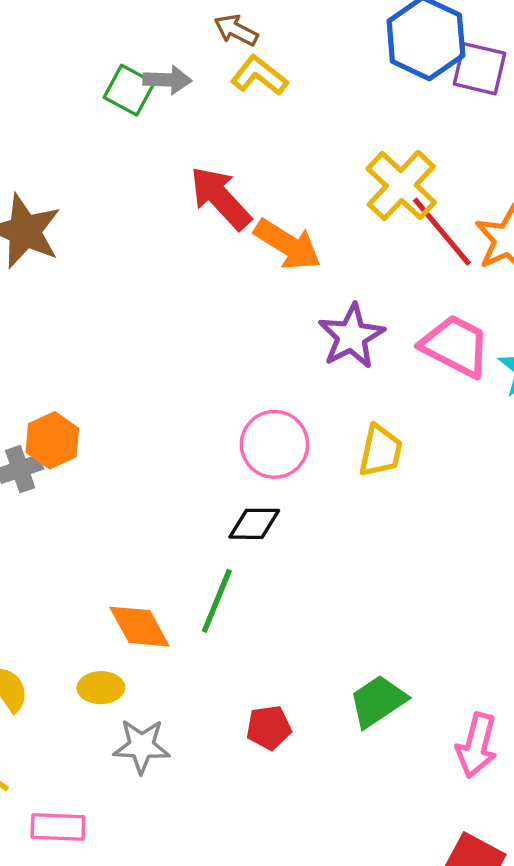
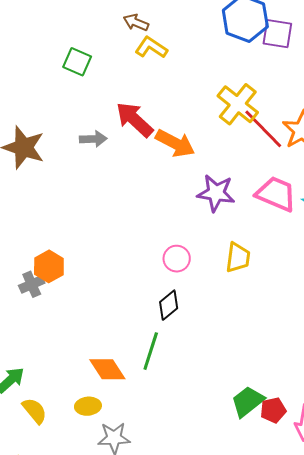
gray arrow: (167, 80) -> (93, 139), moved
purple star: (351, 336) -> (216, 193), turned -30
pink circle: (274, 444) -> (177, 259), size x0.7
black diamond: (254, 524) -> (169, 305), turned -36
red pentagon: (269, 728) -> (273, 410), moved

